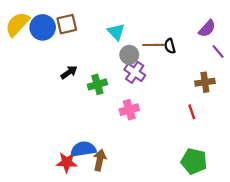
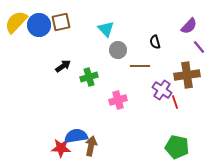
brown line: (153, 45) -> (140, 66), moved
purple cross: (135, 72) -> (162, 90), moved
brown cross: (205, 82) -> (187, 75), size x1.4

